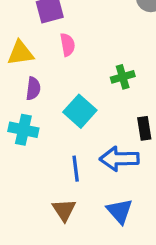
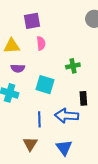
purple semicircle: (33, 88) -> (18, 68), turned 80
cyan square: (80, 111) -> (45, 85), turned -30

